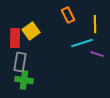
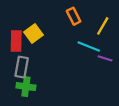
yellow line: (95, 24) -> (103, 26), turned 30
cyan line: (82, 43) -> (89, 47), turned 40

